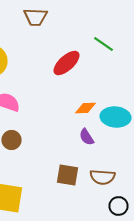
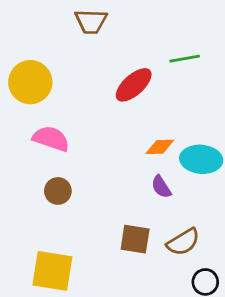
green line: (104, 44) -> (185, 59), turned -45
brown semicircle: (102, 177) -> (183, 242), turned -35

